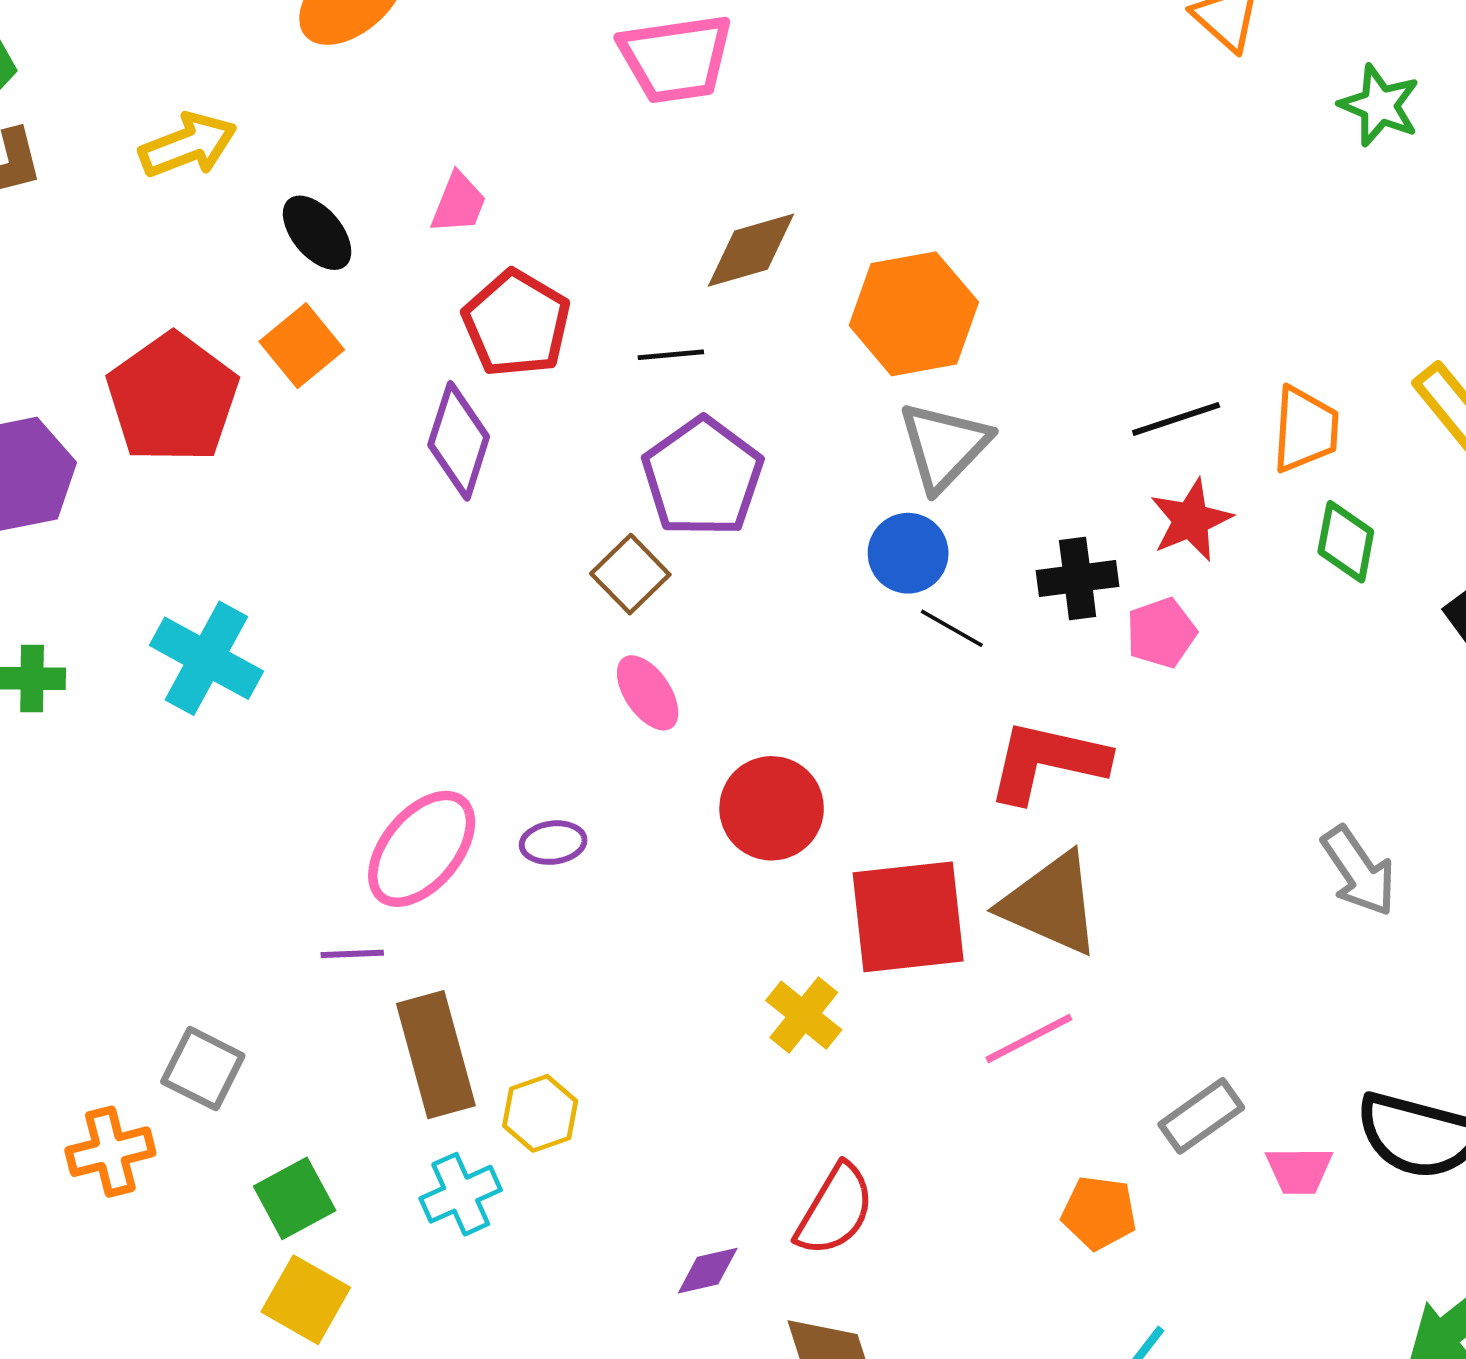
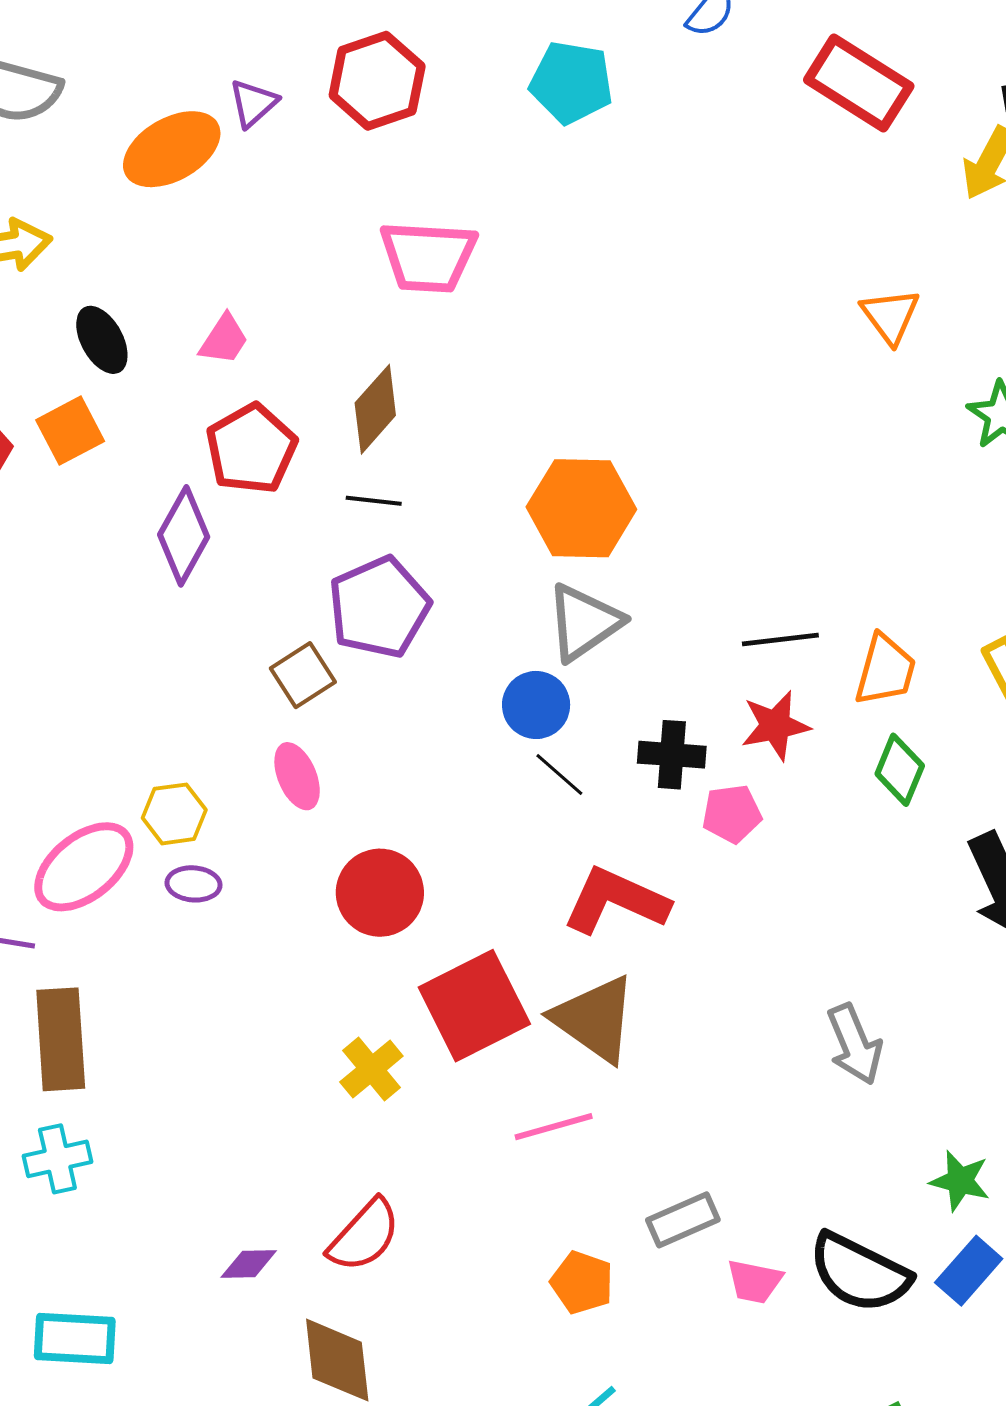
brown diamond: (751, 250) -> (375, 409), moved, turned -44
red square: (908, 917) -> (474, 1006), turned -32
yellow hexagon: (540, 1113) -> (174, 814), moved

